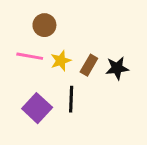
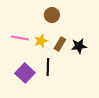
brown circle: (44, 25) -> (52, 15), moved

